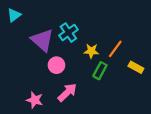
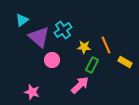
cyan triangle: (14, 15) -> (22, 20), moved
orange line: (115, 49) -> (106, 45), turned -60
pink arrow: (67, 92) -> (80, 85), moved

